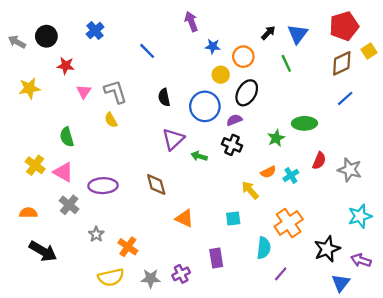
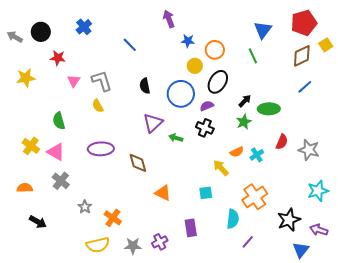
black arrow: (268, 33) -> (245, 101), moved
purple ellipse: (103, 186) -> (101, 149), moved
black arrow: (43, 251) -> (38, 222), size x0.7

